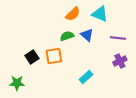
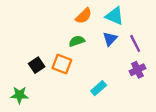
blue triangle: (87, 35) -> (110, 39), moved, turned 32
purple line: (118, 38) -> (135, 43), turned 56
orange square: (54, 56) -> (62, 64), turned 30

